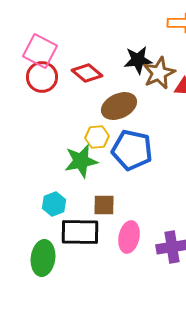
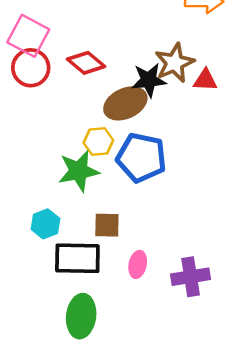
black star: (138, 60) -> (149, 80), moved
pink ellipse: (129, 237) -> (138, 264), size x0.7
green ellipse: (43, 258) -> (81, 316), moved

